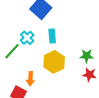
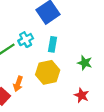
green star: (87, 56) -> (85, 63), moved

